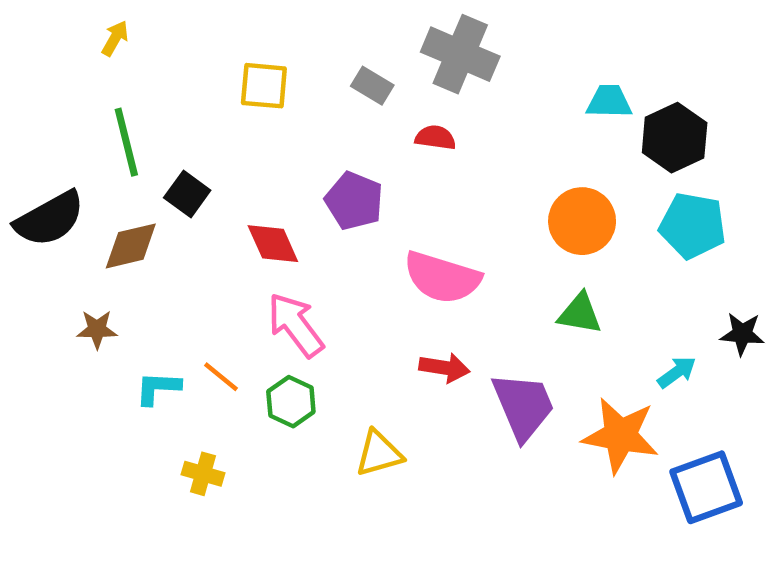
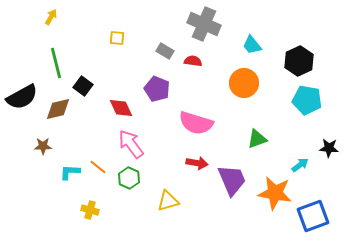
yellow square: (264, 86) -> (117, 38), size x0.7
gray rectangle: (372, 86) -> (165, 51), moved
cyan trapezoid: (609, 102) -> (252, 45), moved, turned -130
orange circle: (582, 221) -> (244, 83), moved
green triangle: (580, 314) -> (257, 139), turned -30

